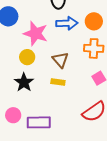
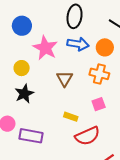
yellow circle: (27, 57) -> (22, 68), moved
yellow rectangle: (58, 82) -> (71, 117), moved

